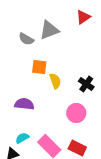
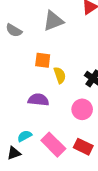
gray semicircle: (26, 39) -> (14, 30), moved
purple semicircle: (24, 104) -> (38, 100), moved

